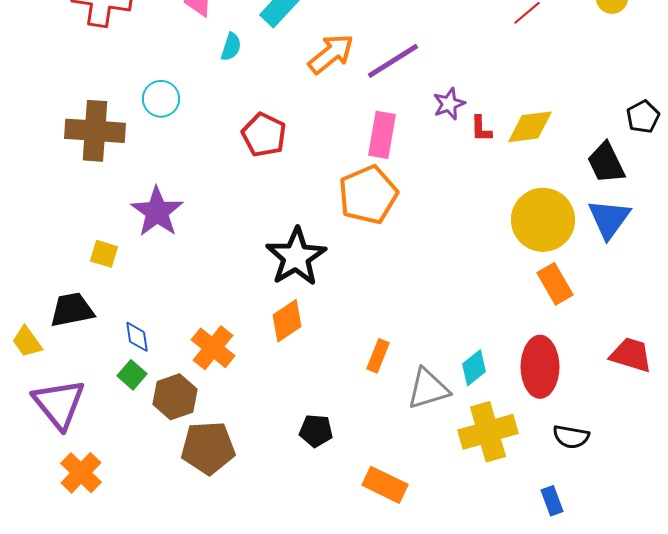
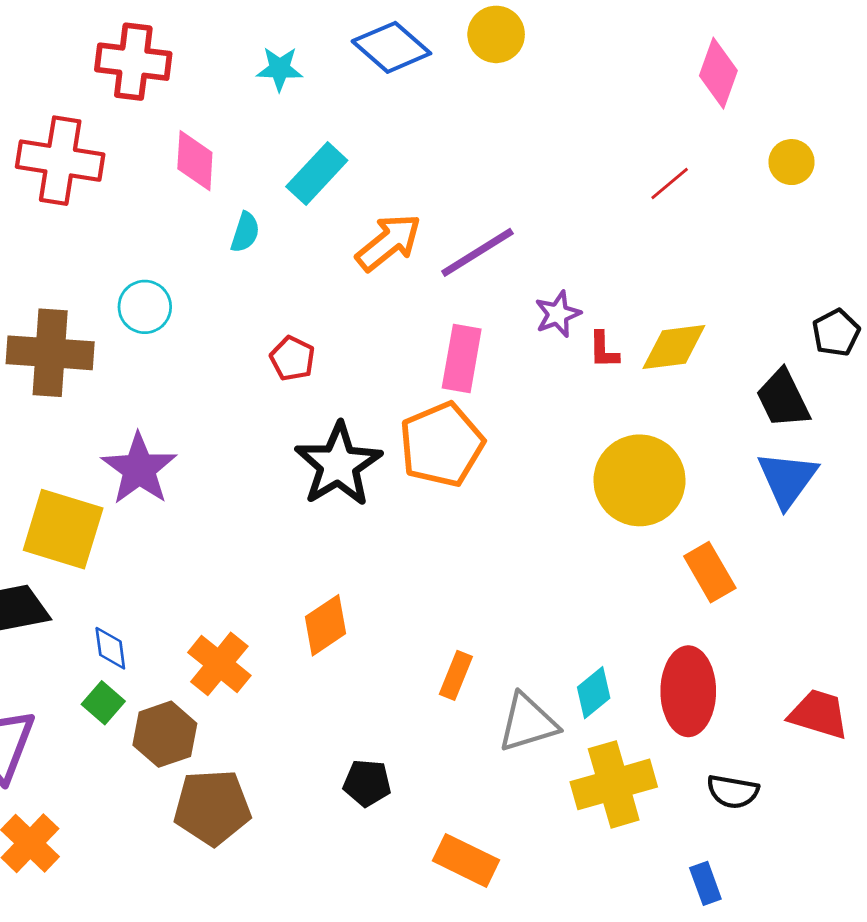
red pentagon: (264, 135) -> (292, 358), size x0.7
yellow circle: (543, 220) -> (640, 480), moved
yellow square: (104, 254) -> (63, 529), size x2.0
black star: (296, 257) -> (338, 465), moved
red trapezoid: (631, 355) -> (819, 714), moved

